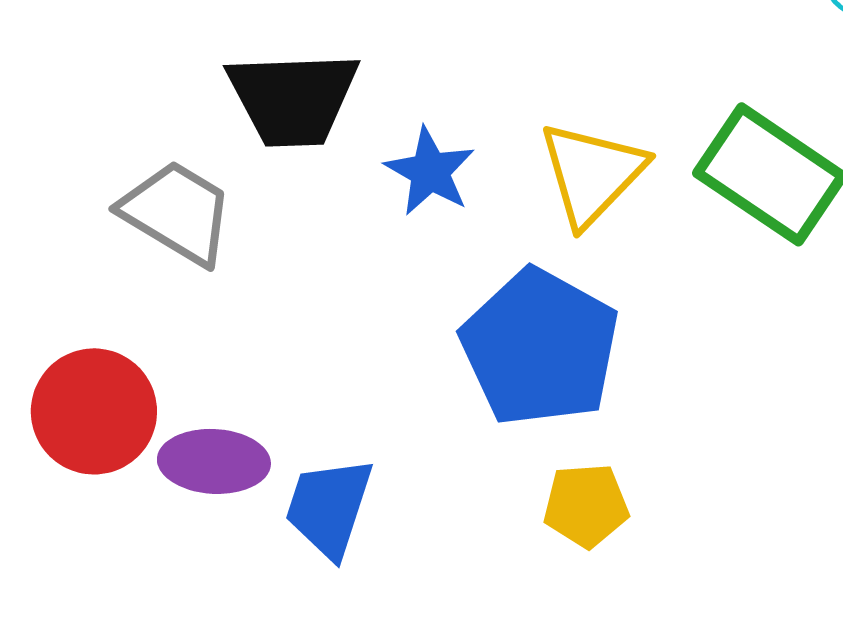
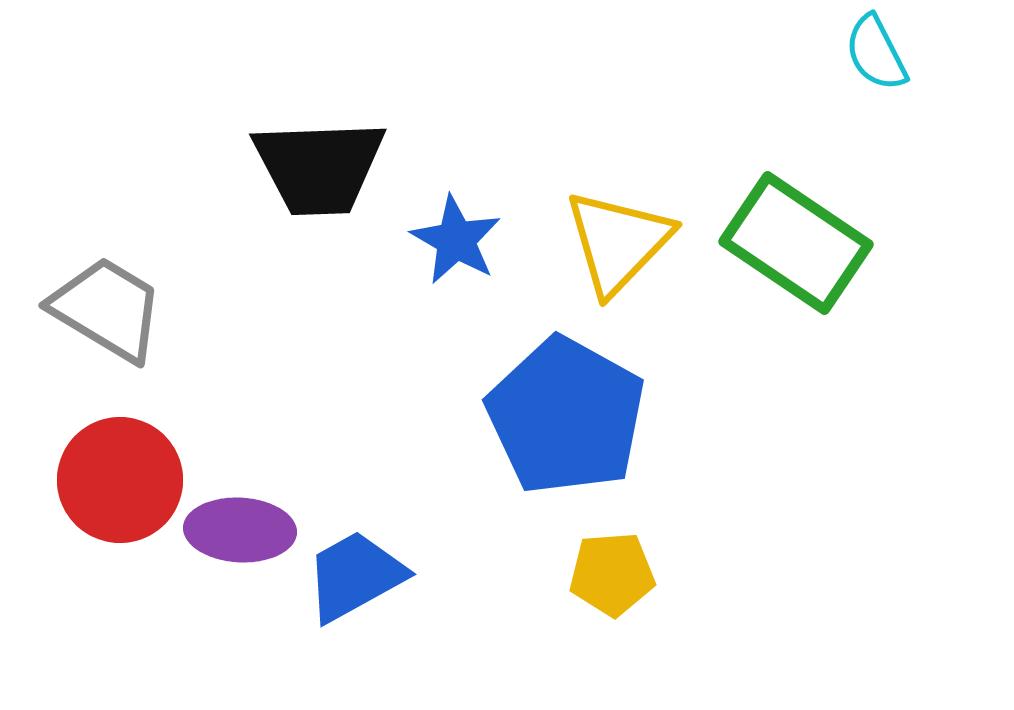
gray trapezoid: (177, 212) -> (107, 309), moved
blue trapezoid: (329, 507) -> (355, 576), turned 43

